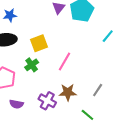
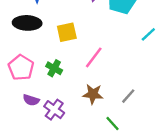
green cross: (32, 65) -> (54, 68), moved, turned -32
purple cross: (47, 101) -> (54, 110), moved

